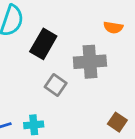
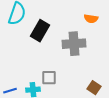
gray square: (56, 85) -> (49, 78), moved, turned -35

